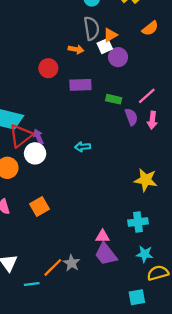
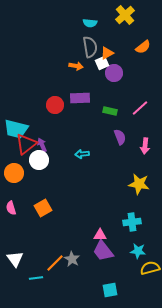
red circle: (48, 68) -> (55, 105), moved
purple semicircle: (131, 117) -> (120, 137), moved
pink arrow: (152, 120) -> (145, 146), moved
cyan square: (137, 297) -> (110, 290), moved

